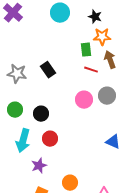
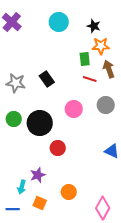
pink circle: (84, 100) -> (74, 109), moved
black circle: (41, 114) -> (40, 123), size x1.6
red circle: (50, 139) -> (58, 148), moved
cyan arrow: (23, 141) -> (22, 187), moved, size x0.6

